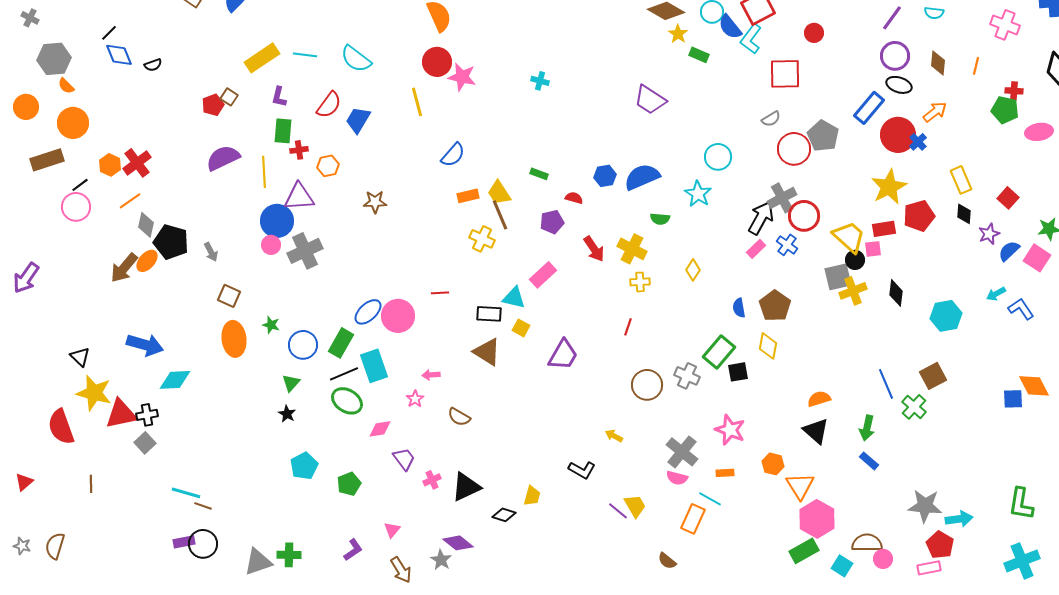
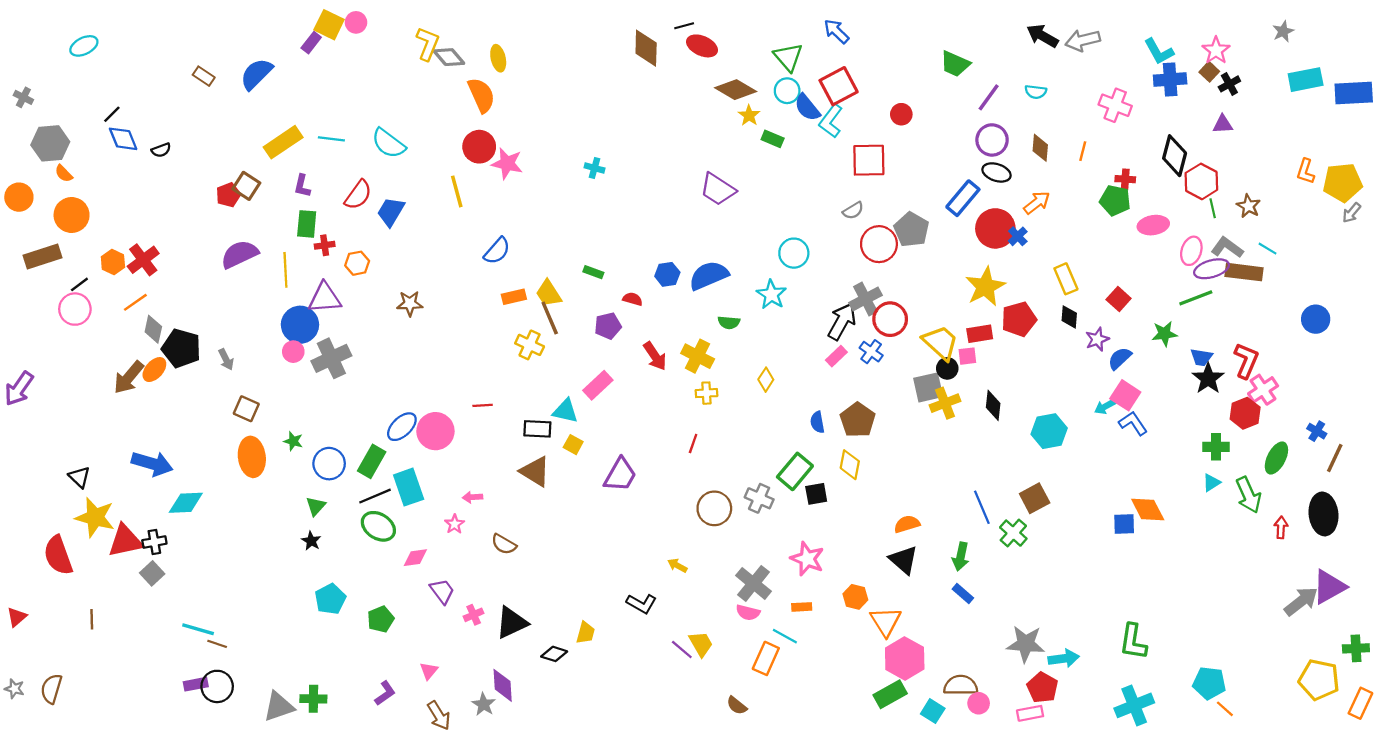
brown square: (229, 97) -> (246, 186), size x1.4
pink square: (1037, 258) -> (1125, 395), moved
purple diamond: (458, 543) -> (503, 685), turned 48

